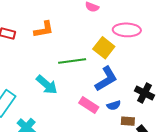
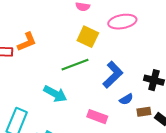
orange L-shape: (44, 29) -> (27, 42), moved
yellow square: (104, 48) -> (88, 37), moved
pink rectangle: (89, 105) -> (97, 117), moved

